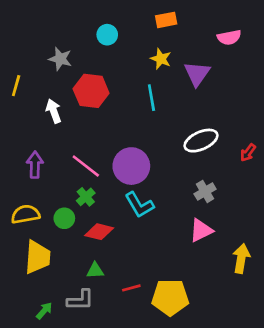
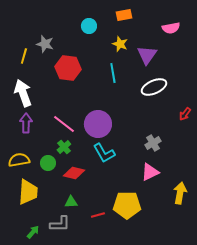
cyan circle: (107, 35) -> (89, 26), moved
yellow line: (16, 86) -> (24, 56), moved
white arrow: (54, 111) -> (23, 93), moved, size x1.5
white ellipse: (201, 141) -> (154, 87), moved
yellow pentagon: (170, 297) -> (127, 205), moved

